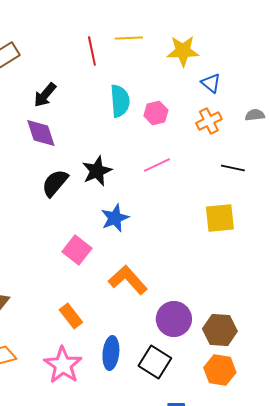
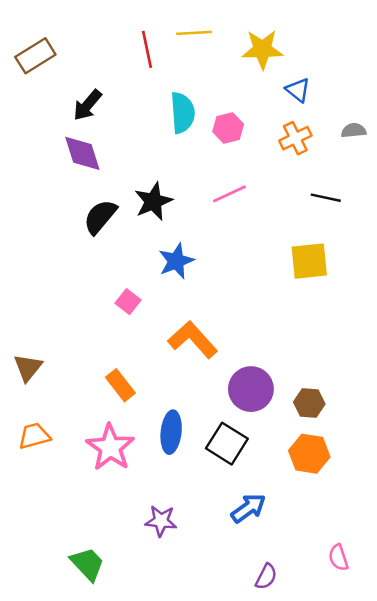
pink square: (77, 250) -> (128, 302), size x0.7
brown hexagon: (220, 330) -> (309, 403), size x0.7

